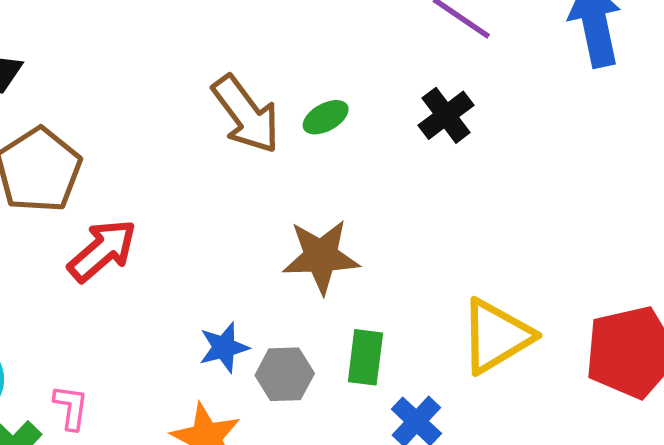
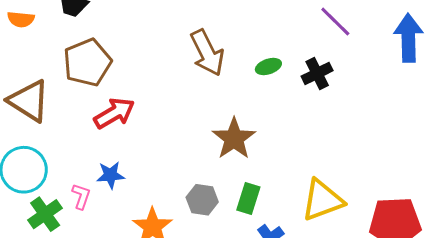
green ellipse: (326, 117) -> (268, 66), moved
brown star: (321, 256) -> (234, 139), turned 30
blue star: (224, 347) -> (111, 175), moved

